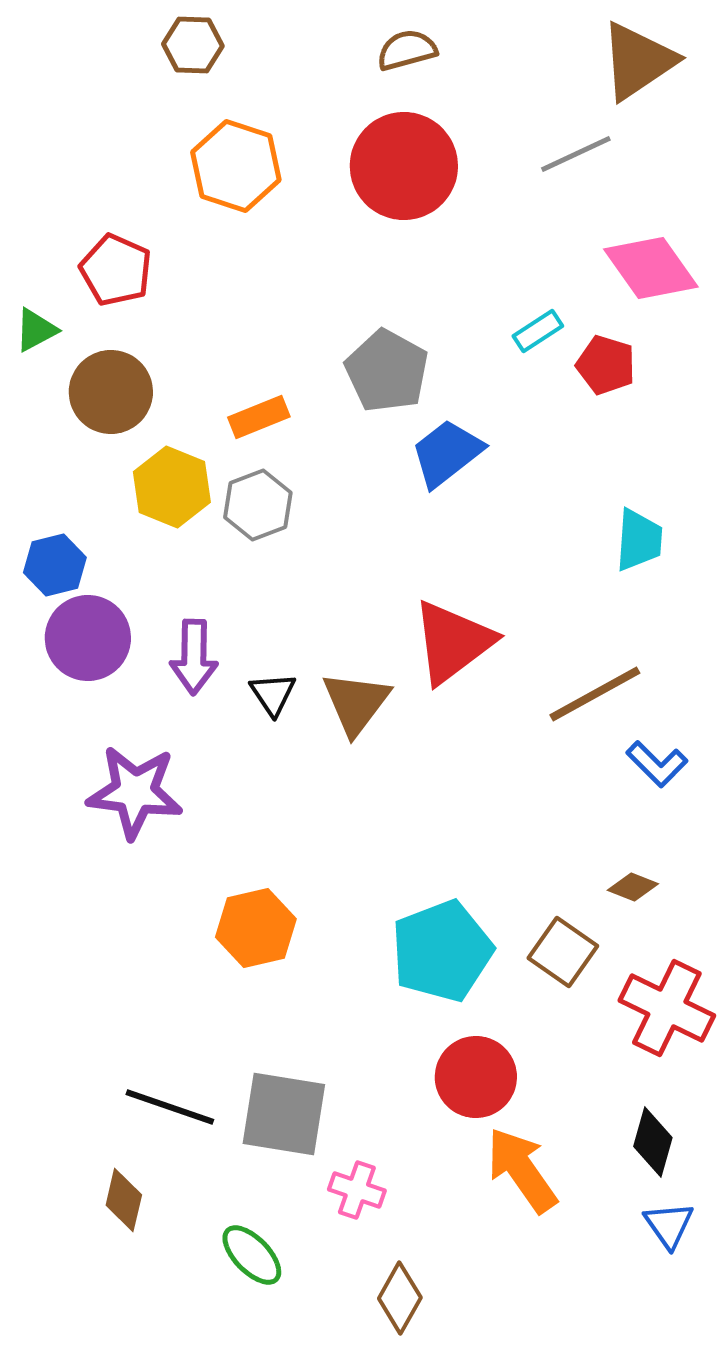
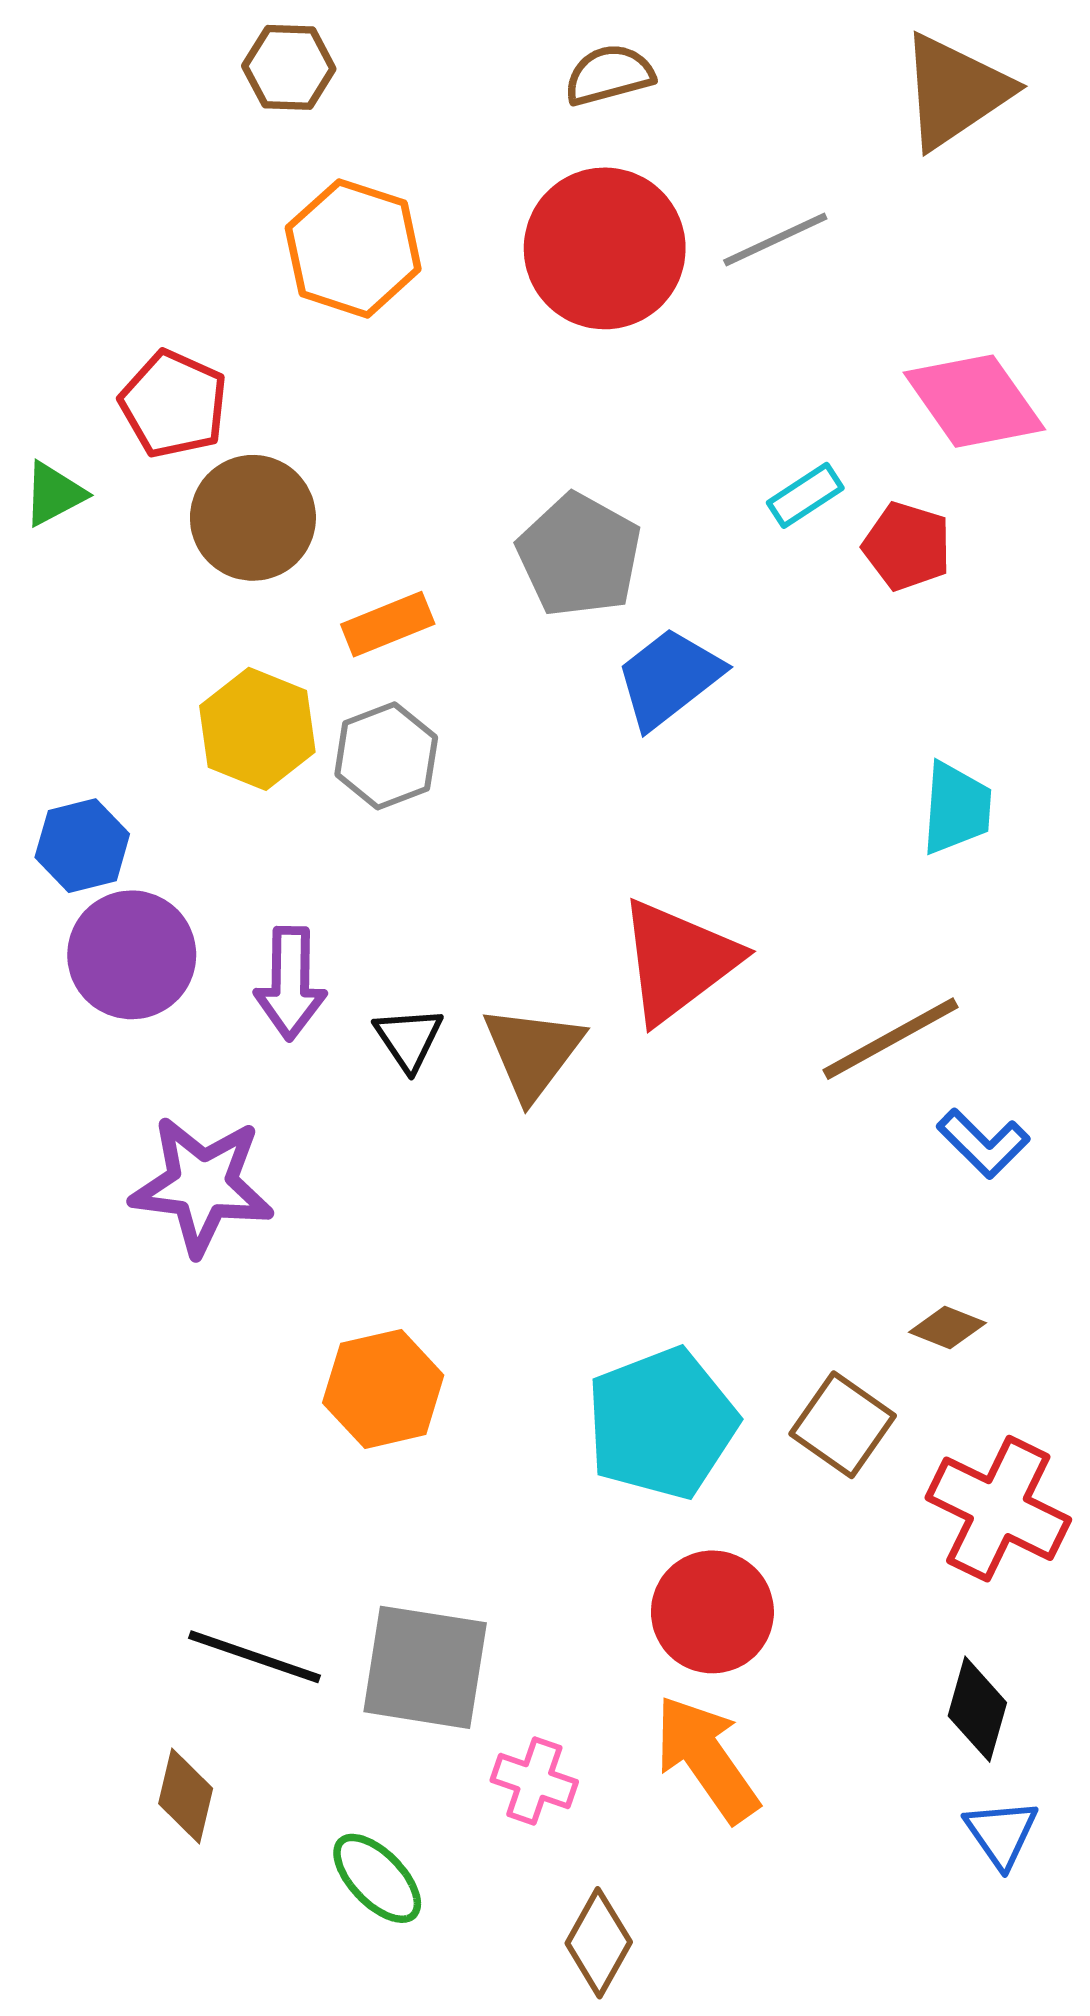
gray line: (576, 154) -> (775, 239), moved
brown circle: (111, 392) -> (253, 518), moved
orange arrow: (522, 1170) -> (706, 1759), moved

